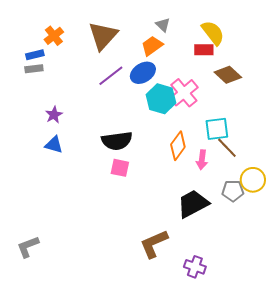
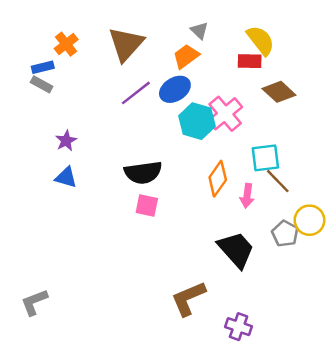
gray rectangle: (34, 69) -> (42, 84), turned 36
gray pentagon: (233, 191) -> (285, 234), turned 30
black trapezoid: (193, 204) -> (236, 250), turned 76

